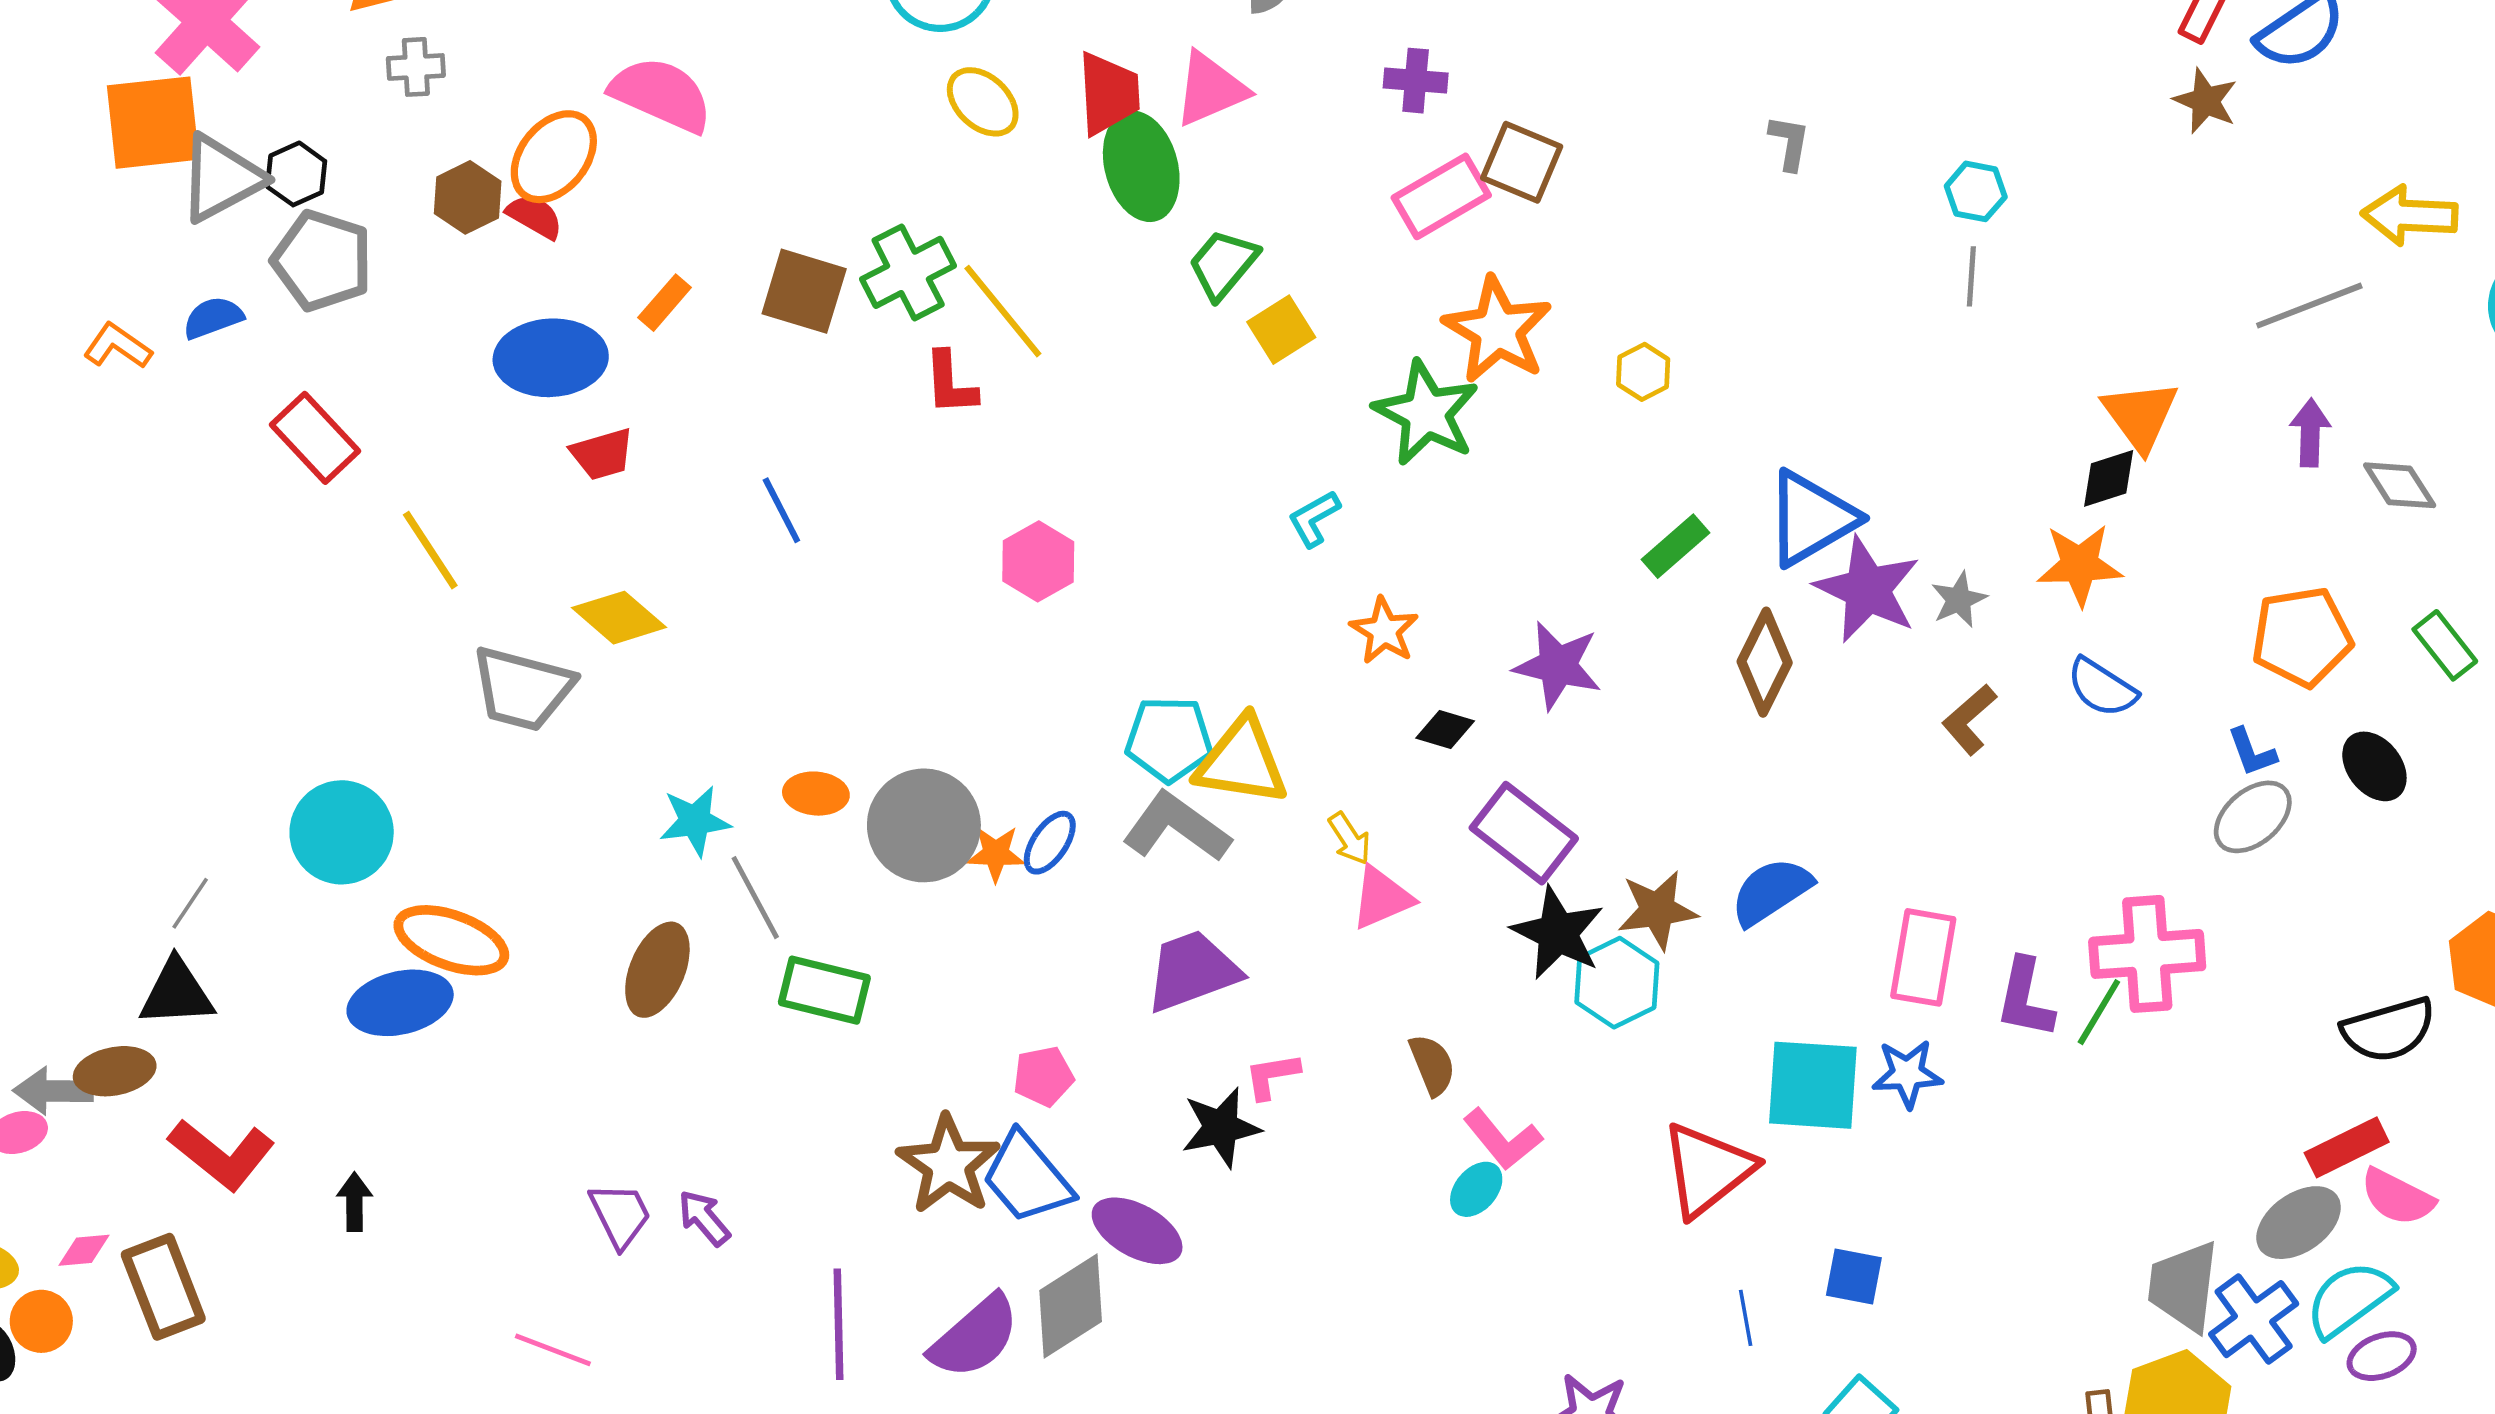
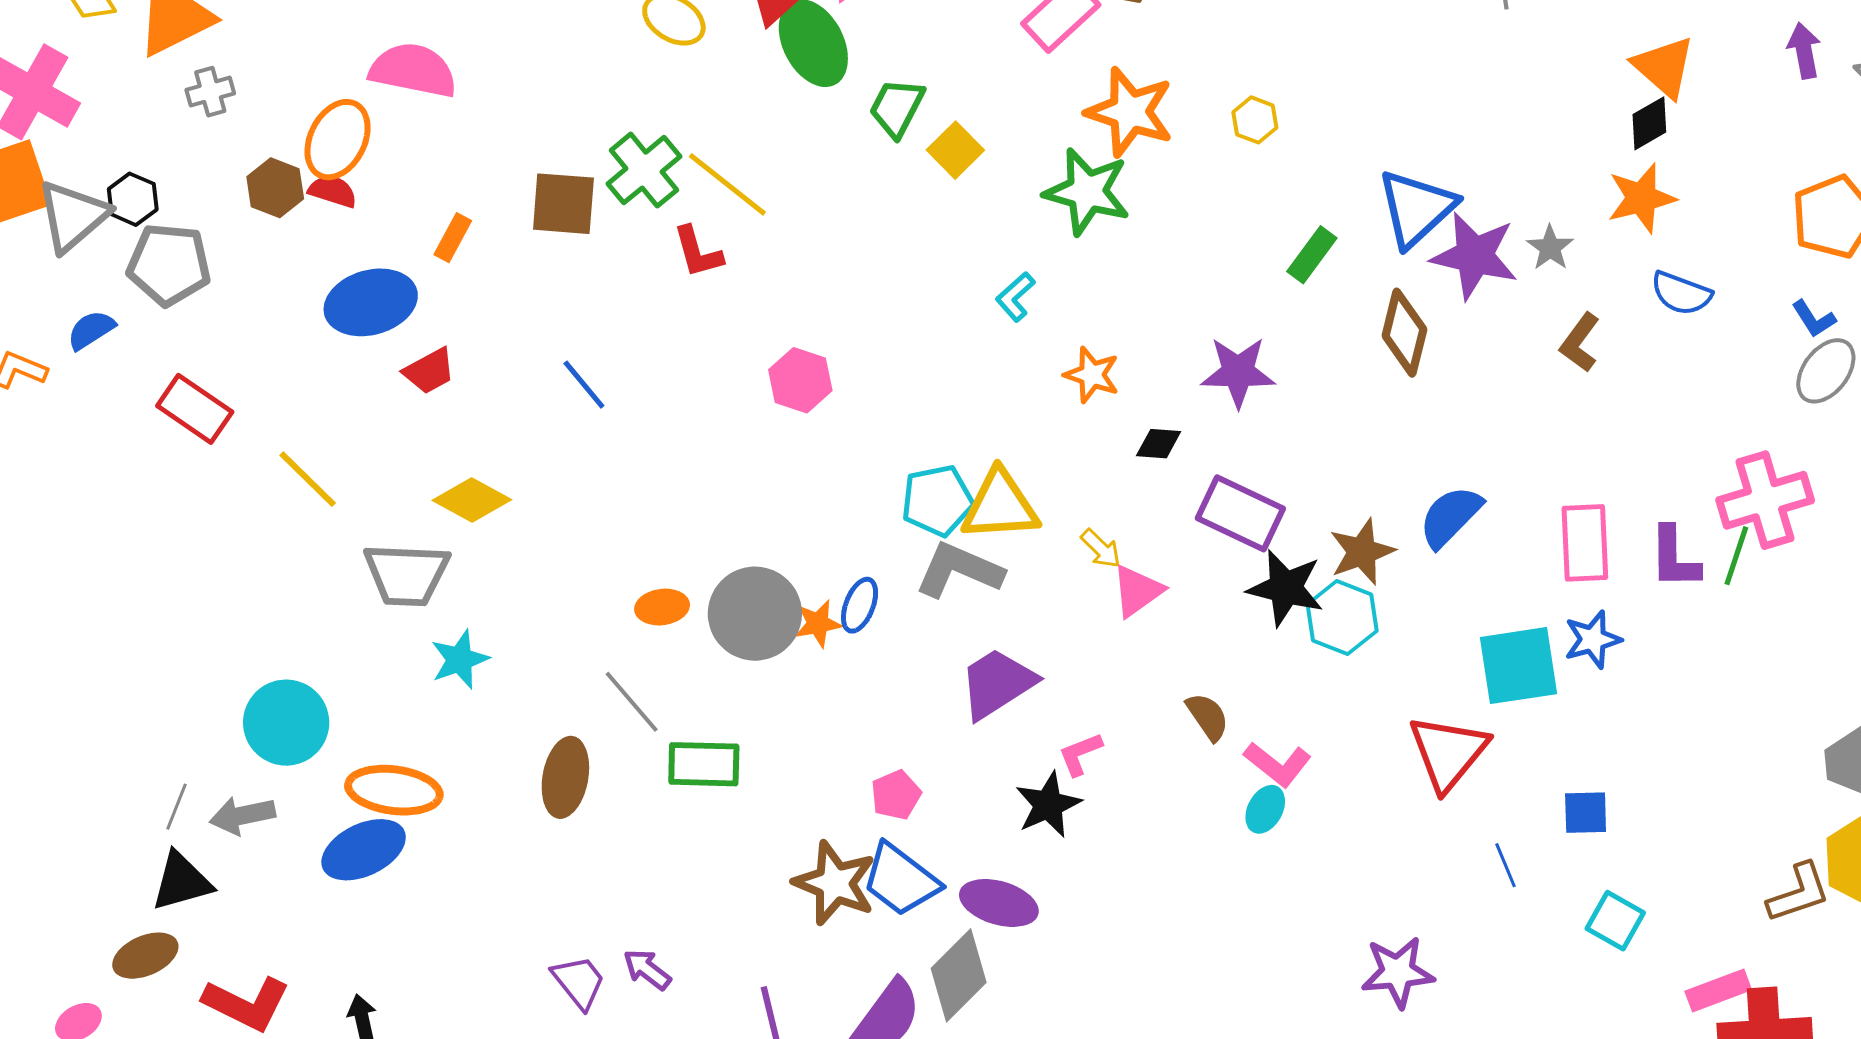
cyan star: (695, 821) -> (460, 659), moved
gray arrow: (53, 1091) -> (242, 815), moved

